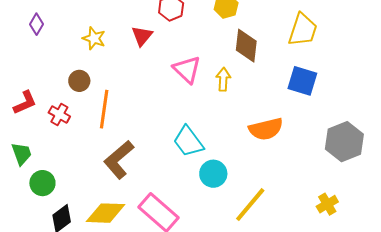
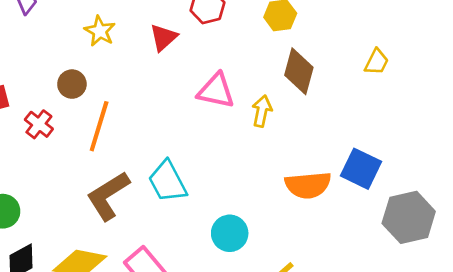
yellow trapezoid: (303, 30) -> (377, 62), size x0.6
pink triangle: (187, 69) -> (216, 91), turned -40
blue square: (302, 81) -> (361, 169), moved
cyan trapezoid: (188, 141) -> (168, 181), moved

